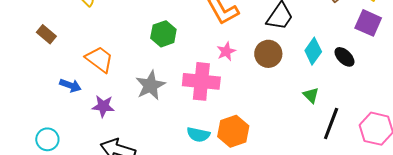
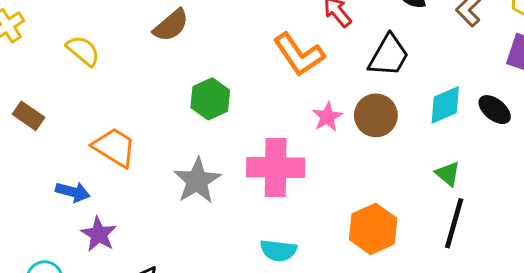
pink star: (226, 51) -> (327, 117), moved
cyan diamond: (313, 51) -> (445, 105), turned 36
purple star: (103, 106) -> (99, 234), moved, turned 30
black line: (331, 123) -> (454, 223), moved
orange hexagon: (233, 131) -> (373, 229), moved

